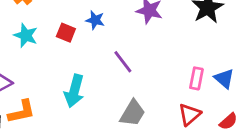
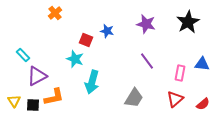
cyan star: (26, 35) -> (75, 59), moved
purple line: (123, 62) -> (147, 61), moved
blue triangle: (224, 78) -> (202, 64), moved, turned -35

